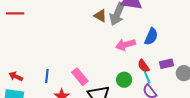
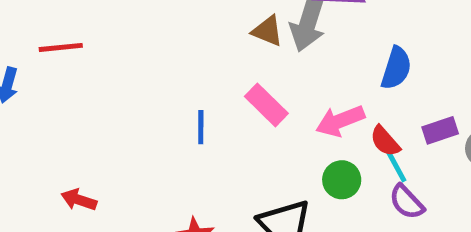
pink arrow: (126, 45) -> (340, 121), moved
blue line: (47, 76) -> (201, 127), moved
pink rectangle: (80, 77) -> (266, 105), moved

